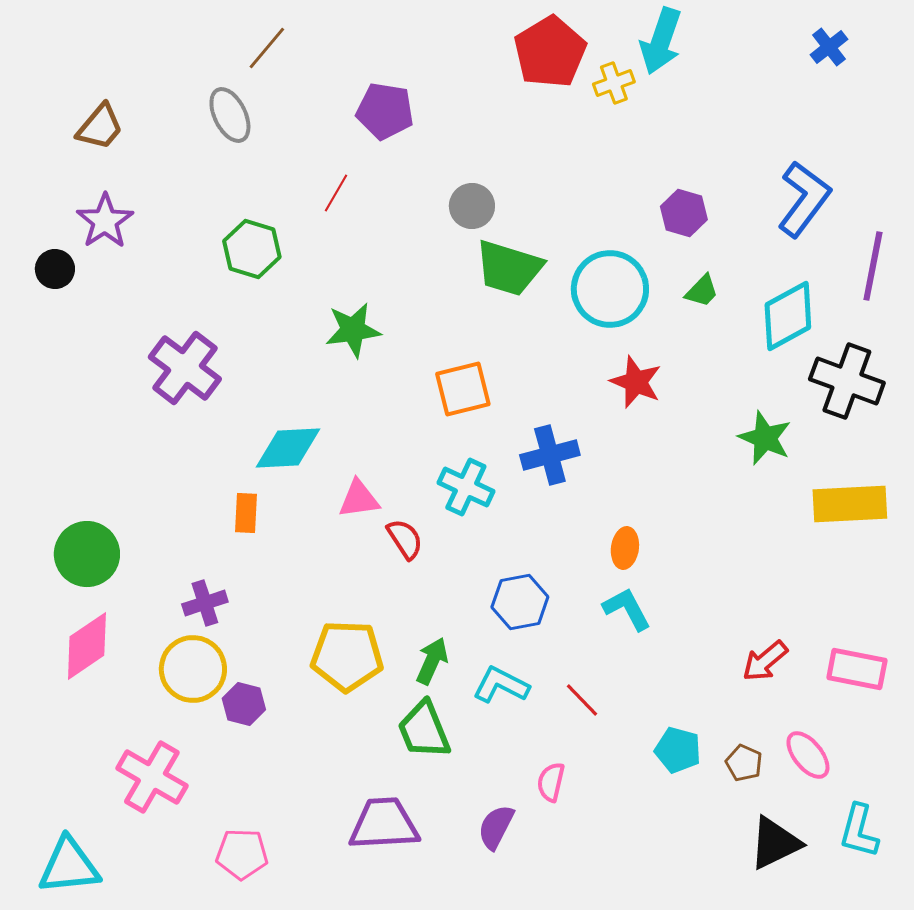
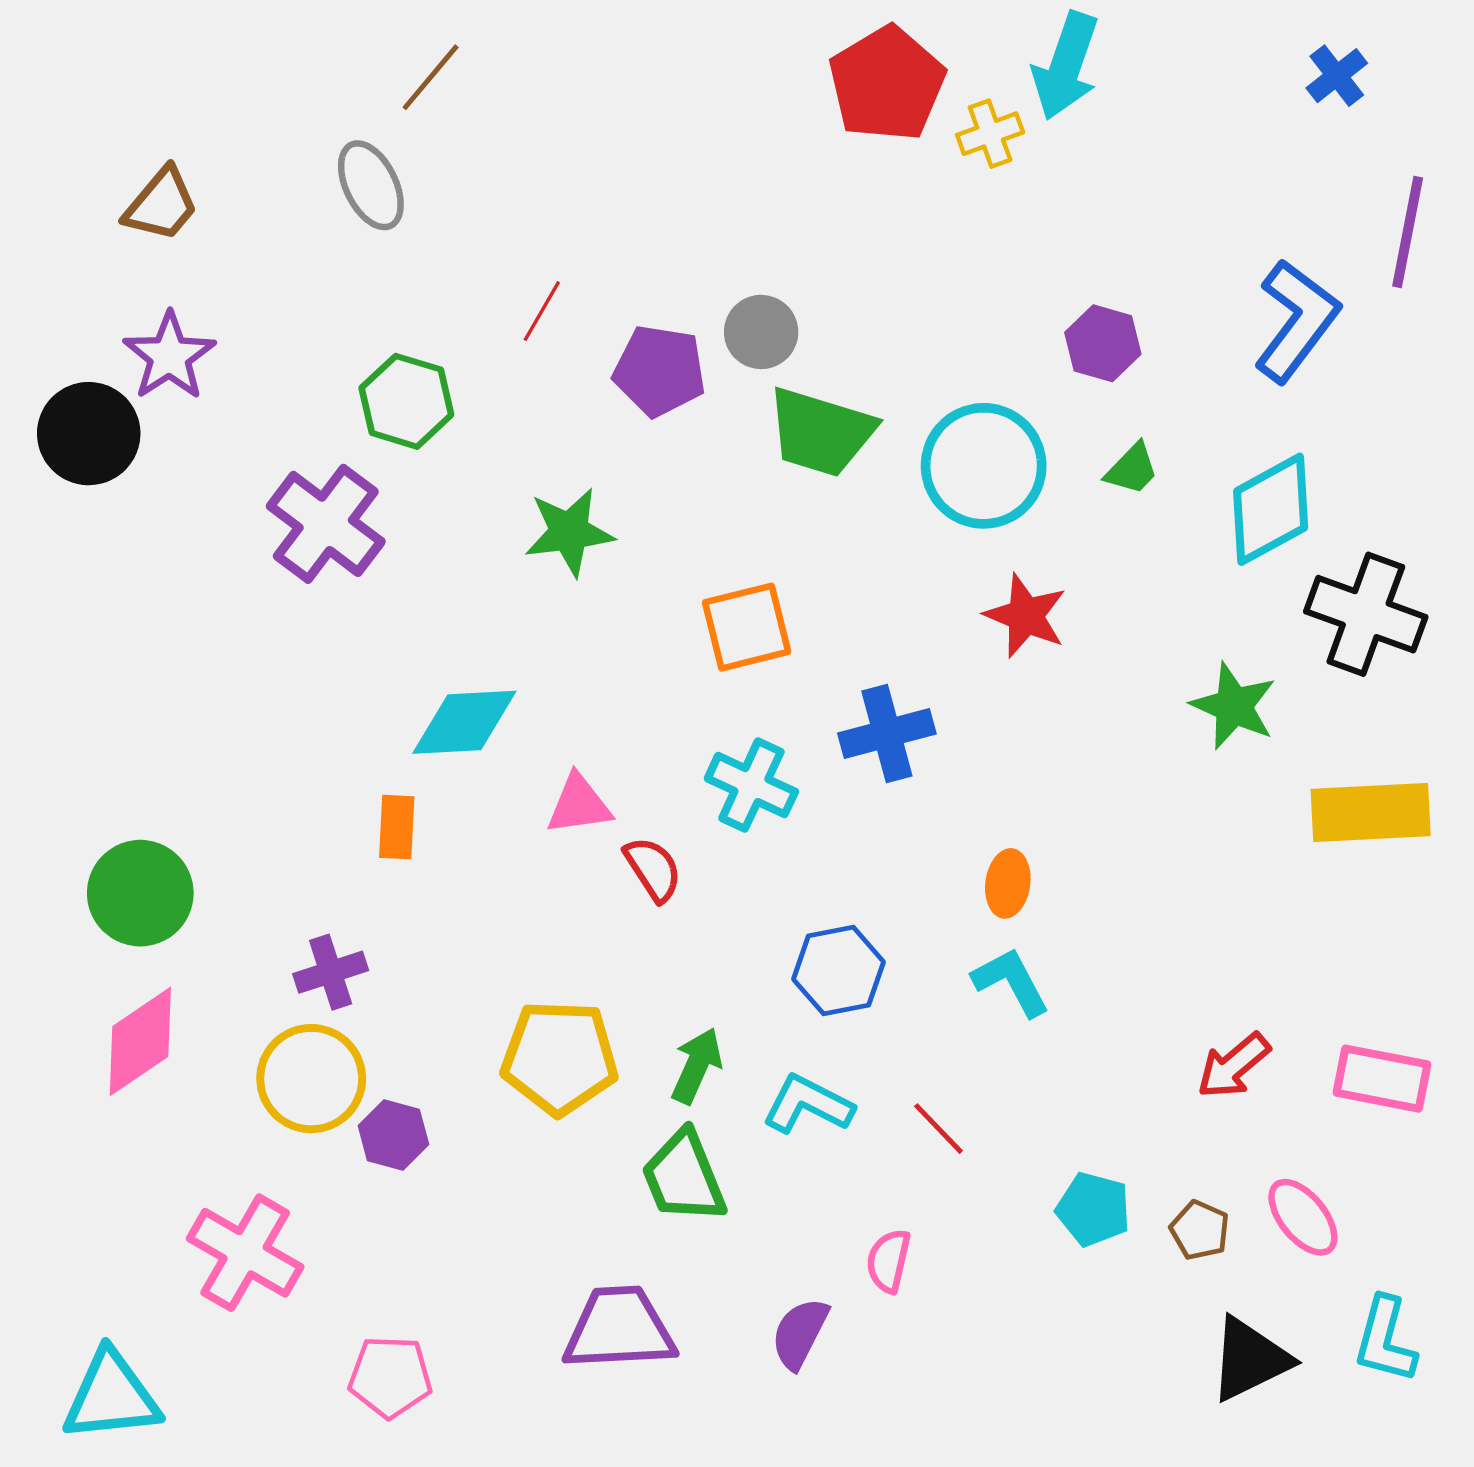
purple pentagon: (385, 111) -> (660, 371), moved
purple line: (873, 266) -> (1408, 232), moved
black circle: (55, 269) -> (89, 434), size x1.6
purple cross: (185, 368) -> (326, 524), moved

